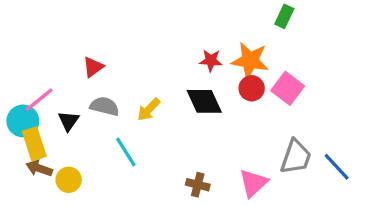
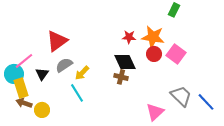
red triangle: (93, 67) -> (57, 41), size x1.6
gray semicircle: (105, 106) -> (64, 65), turned -48
yellow arrow: (149, 110) -> (82, 73), moved
gray trapezoid: (296, 157) -> (181, 96), turned -65
brown cross: (198, 185) -> (121, 77), moved

